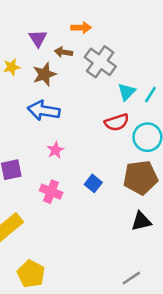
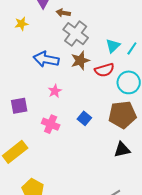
gray cross: (100, 62) -> (76, 34), moved
brown star: (44, 74) -> (80, 60), moved

